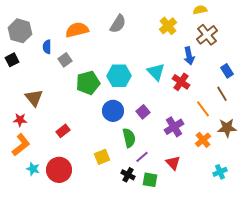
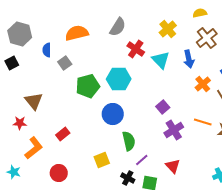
cyan triangle: (156, 72) -> (161, 60), moved
red cross: (181, 82) -> (136, 49), moved
orange line: (203, 109) -> (203, 122), moved, turned -36
purple square: (143, 112) -> (163, 107), moved
orange cross: (203, 140) -> (203, 84), moved
orange L-shape: (21, 145) -> (34, 148), moved
cyan star: (33, 169) -> (14, 172), moved
red circle: (59, 170) -> (59, 173), size x0.7

